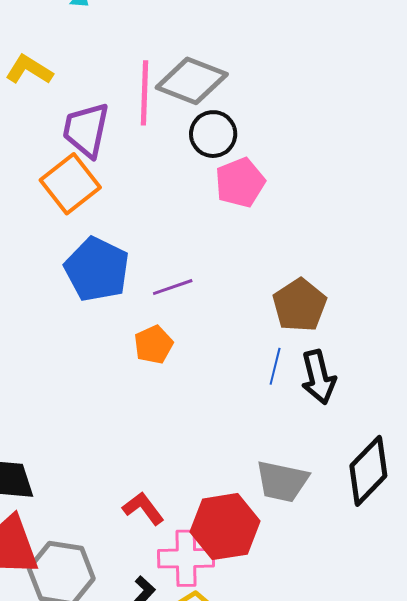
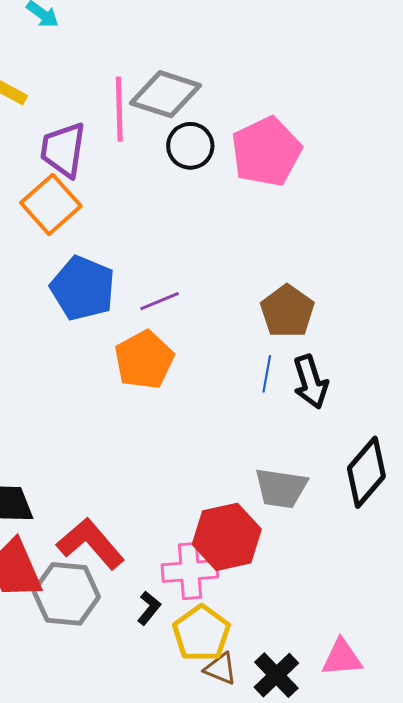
pink pentagon: (240, 183) -> (266, 152), moved, size x1.4
orange pentagon: (154, 345) -> (144, 360), size x1.5
red L-shape: (143, 508) -> (91, 544), moved, size x1.6

